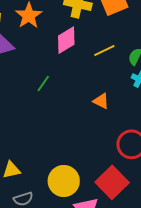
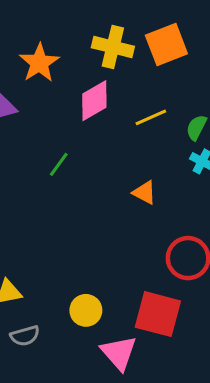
yellow circle: (64, 181) -> (86, 310), size x0.7
red square: (112, 182) -> (158, 314), turned -32

